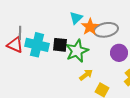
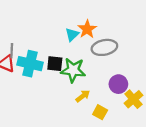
orange star: (90, 27) -> (87, 29), moved
green star: (77, 51) -> (73, 70), turned 30
purple circle: (119, 53) -> (118, 84), moved

